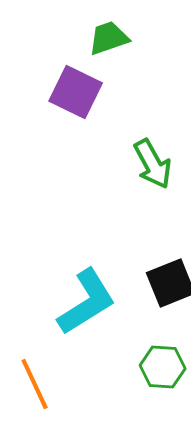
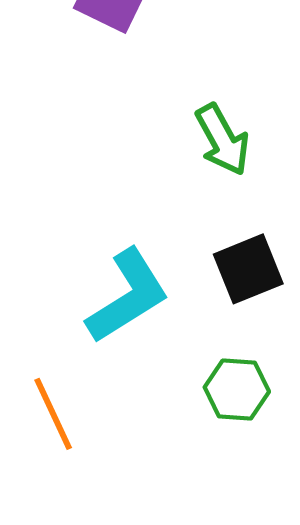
green arrow: (153, 164) -> (222, 140), moved

